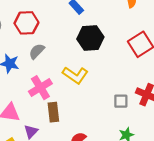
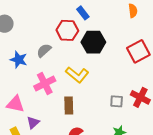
red hexagon: (26, 23) -> (67, 30), moved
brown rectangle: (53, 112) -> (69, 106), moved

